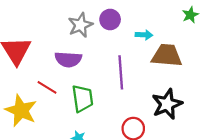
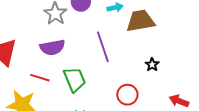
black star: (167, 104) -> (152, 65), size x0.5

